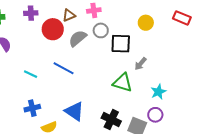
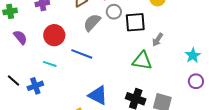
red circle: (53, 29) -> (54, 35), moved
cyan star: (158, 92) -> (193, 55), moved
blue cross: (32, 108) -> (35, 86), moved
purple circle: (155, 115) -> (196, 81), moved

